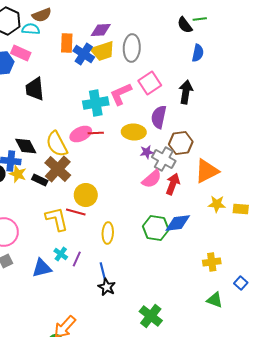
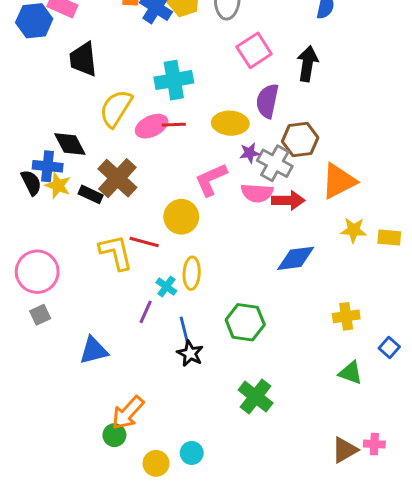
pink L-shape: (121, 94) -> (211, 180), moved
yellow semicircle: (57, 144) -> (116, 108), moved, turned 60
pink semicircle: (152, 179) -> (257, 193), turned 45
red arrow: (173, 184) -> (288, 200), turned 70
yellow circle: (86, 195) -> (181, 217), moved
green hexagon: (156, 228) -> (245, 322), moved
cyan cross: (61, 254) -> (166, 287), moved
blue triangle: (42, 268) -> (94, 350), moved

